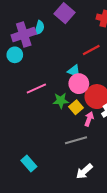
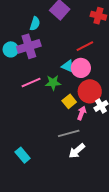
purple cross: (24, 34) -> (29, 46), moved
pink circle: (79, 84) -> (81, 68), moved
green star: (61, 101) -> (53, 83), moved
white arrow: (84, 171) -> (77, 151), moved

